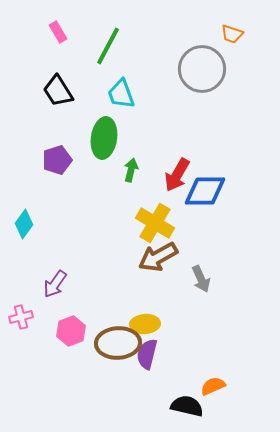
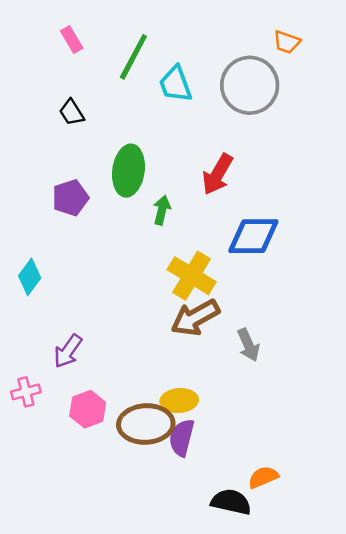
black trapezoid: (58, 91) -> (72, 112), size x0.7
cyan trapezoid: (121, 94) -> (175, 84), moved
red arrow: (177, 175) -> (218, 174), moved

